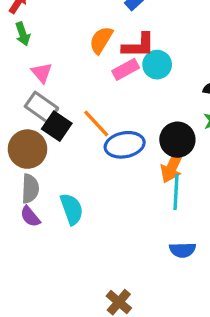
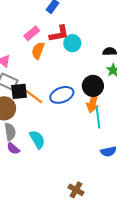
orange semicircle: (101, 40) -> (38, 51), moved
pink rectangle: (126, 69) -> (32, 33), moved
orange line: (96, 123) -> (34, 96), moved
black square: (57, 126) -> (19, 91), turned -30

